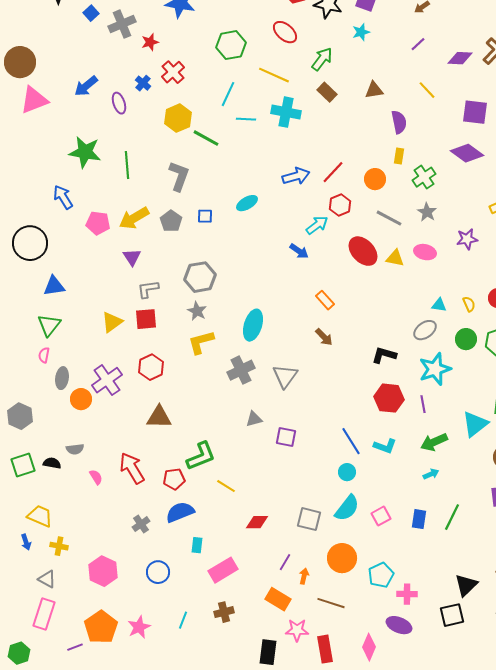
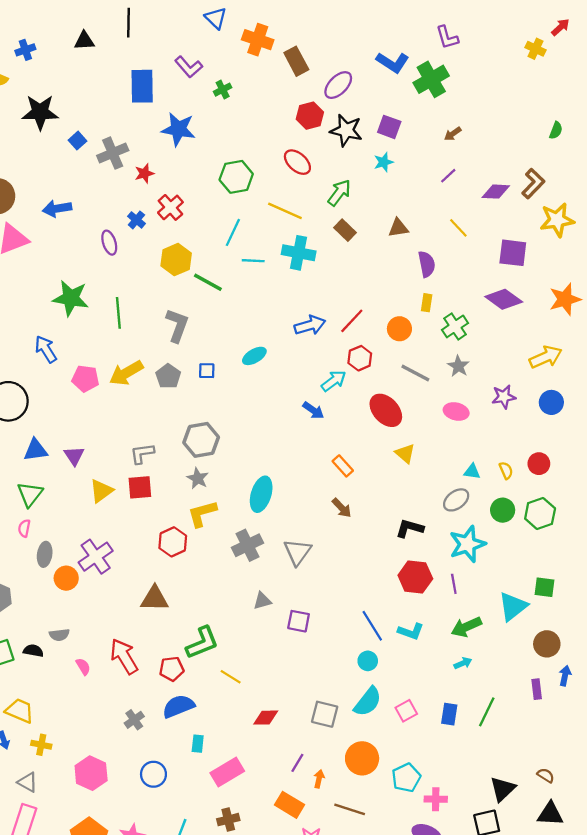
blue arrow: (86, 86) -> (57, 209), moved, turned 30
purple triangle: (132, 257) -> (74, 456), moved
yellow triangle: (395, 258) -> (405, 453), moved, turned 30
red hexagon: (151, 367) -> (173, 542), moved

